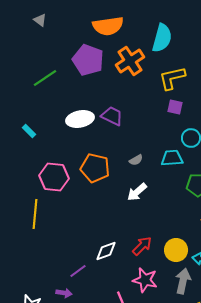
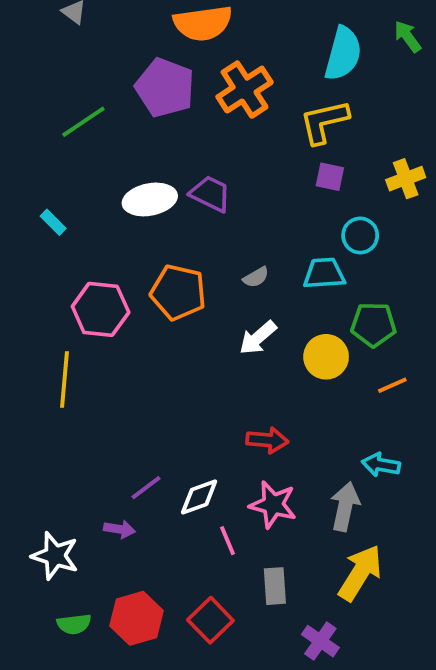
cyan semicircle: (162, 38) -> (343, 54), moved
red arrow: (142, 246) -> (267, 440), turned 50
yellow circle: (176, 250) -> (326, 357), moved
white diamond: (106, 251) -> (199, 497), moved

